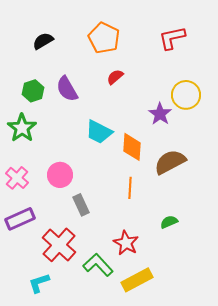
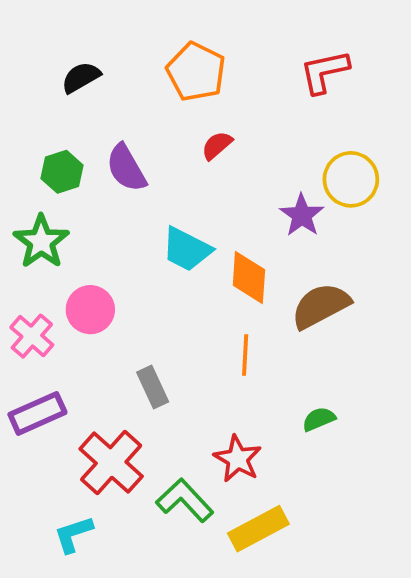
pink circle: (60, 175) -> (90, 310), moved

